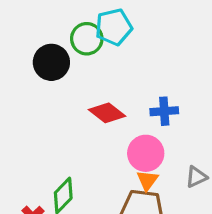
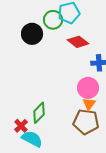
red diamond: (107, 113) -> (78, 42), moved

